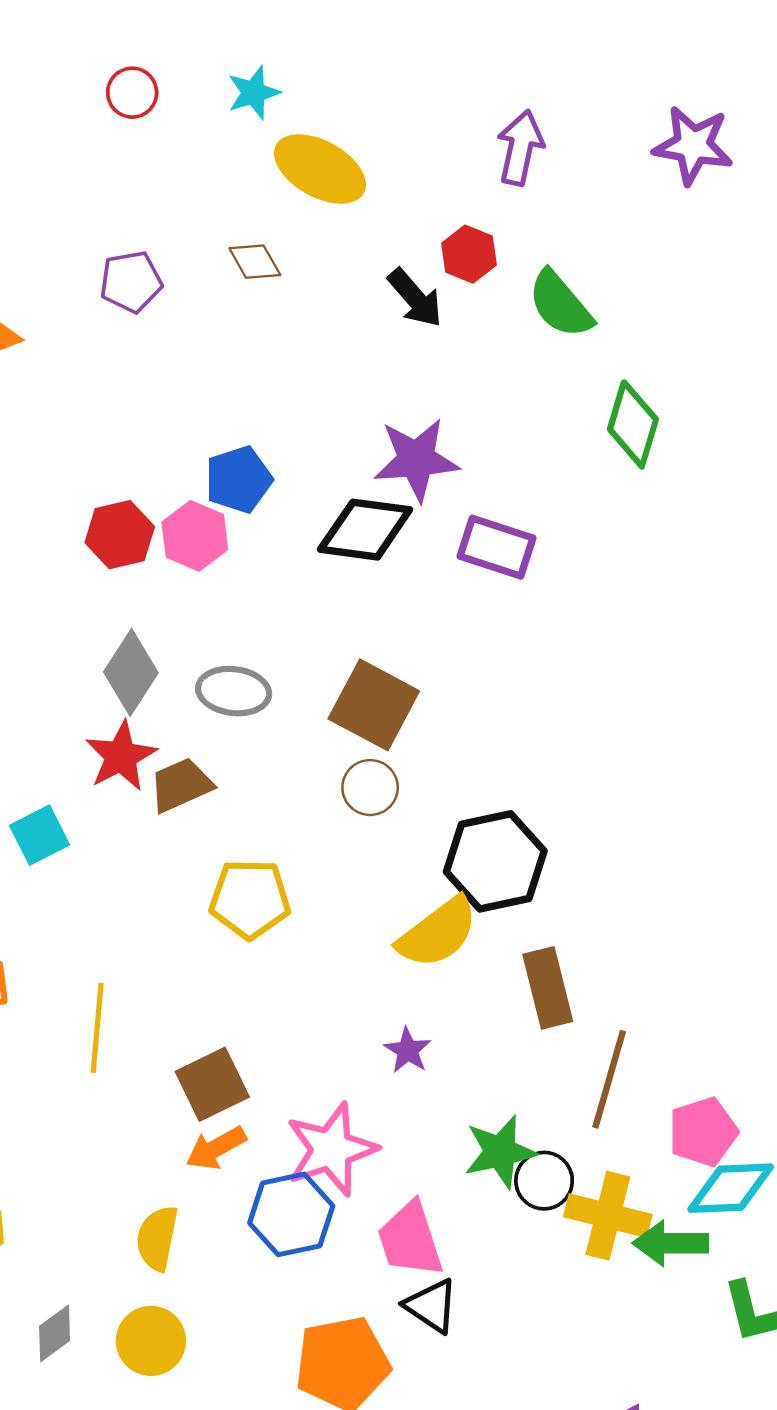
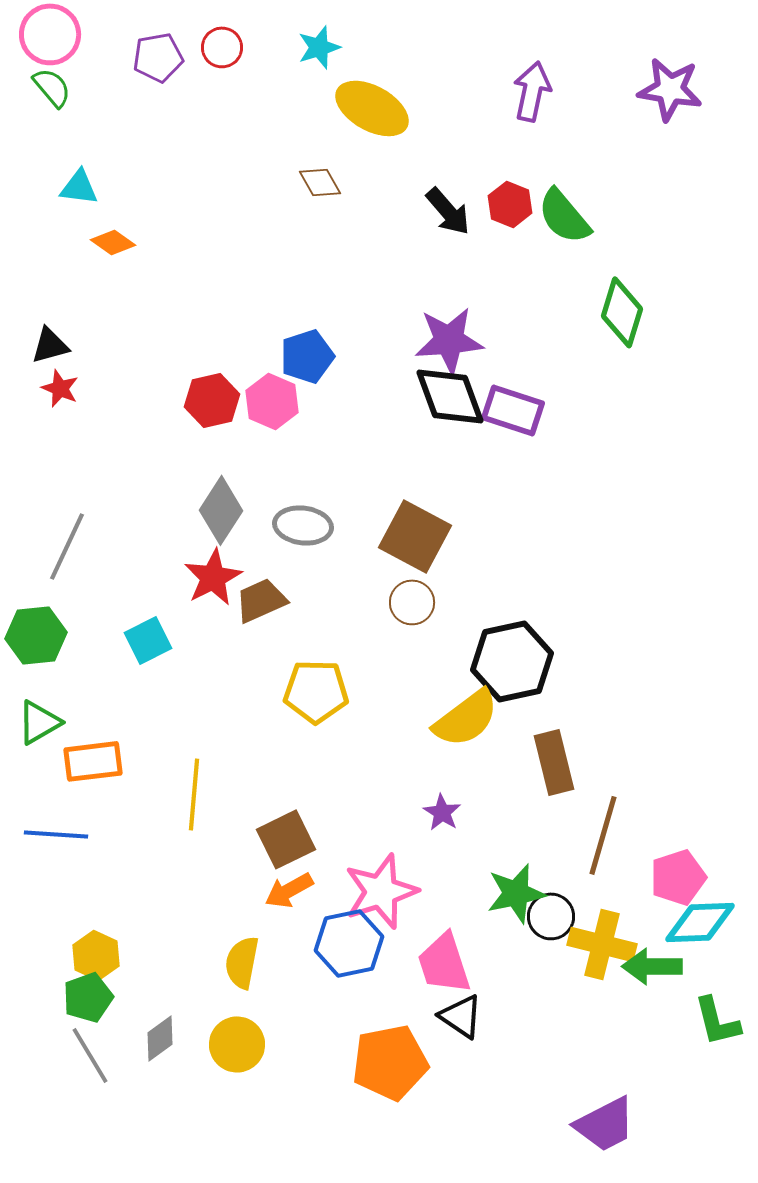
red hexagon: (469, 254) -> (510, 204), moved
purple pentagon: (131, 282) -> (158, 57), moved
black diamond: (365, 530) -> (450, 396), moved, turned 62

